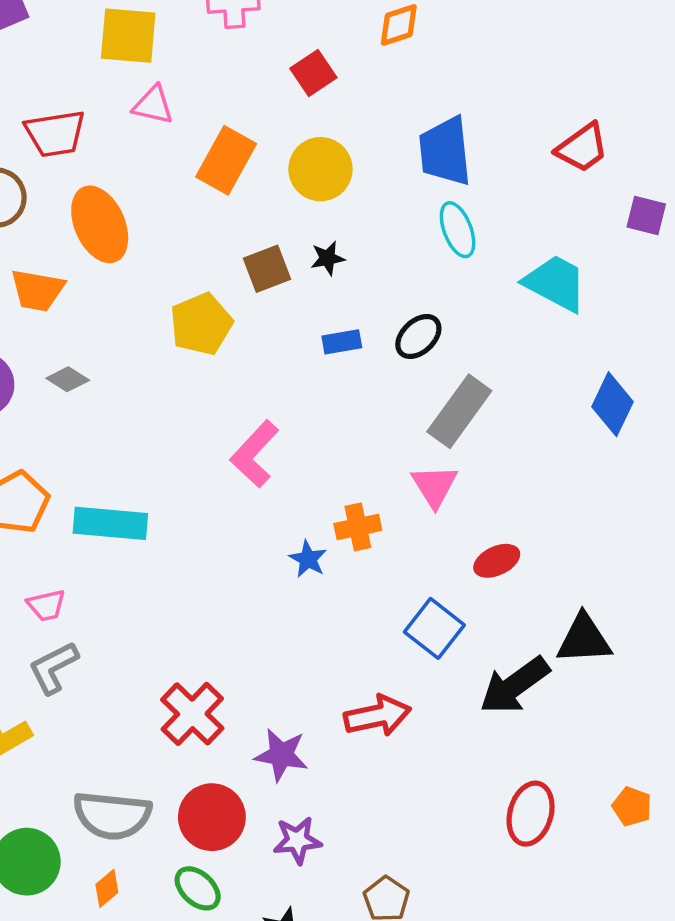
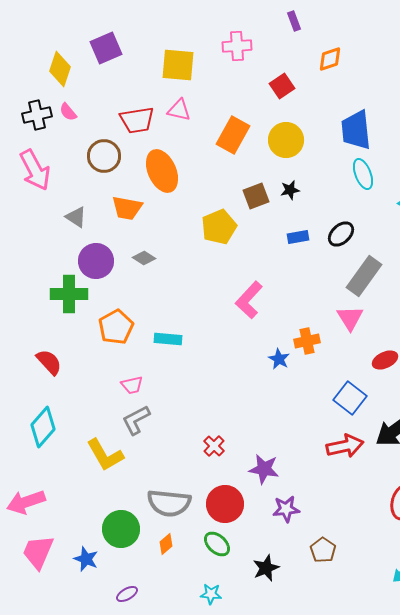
pink triangle: (153, 105) -> (179, 110), moved
cyan rectangle: (110, 523) -> (168, 339), size x0.7
red cross: (192, 714) -> (214, 446), size x0.6
red arrow: (377, 716) -> (345, 446), moved
purple star: (297, 840) -> (286, 509), moved

